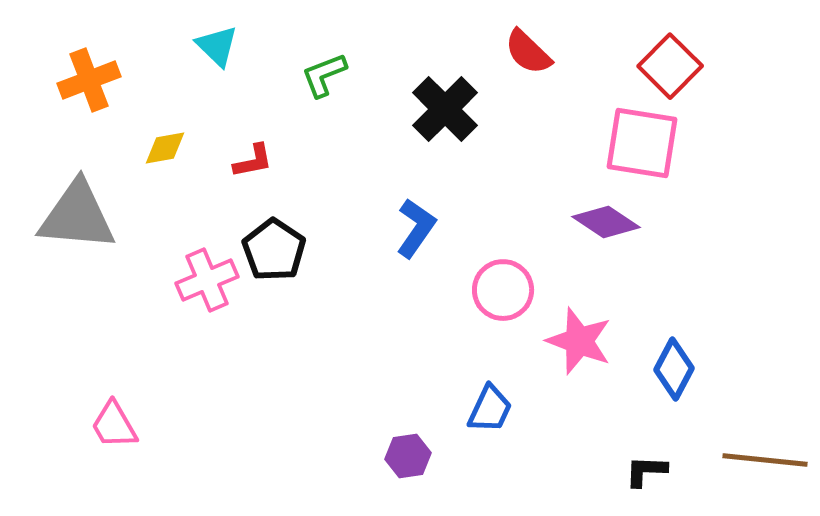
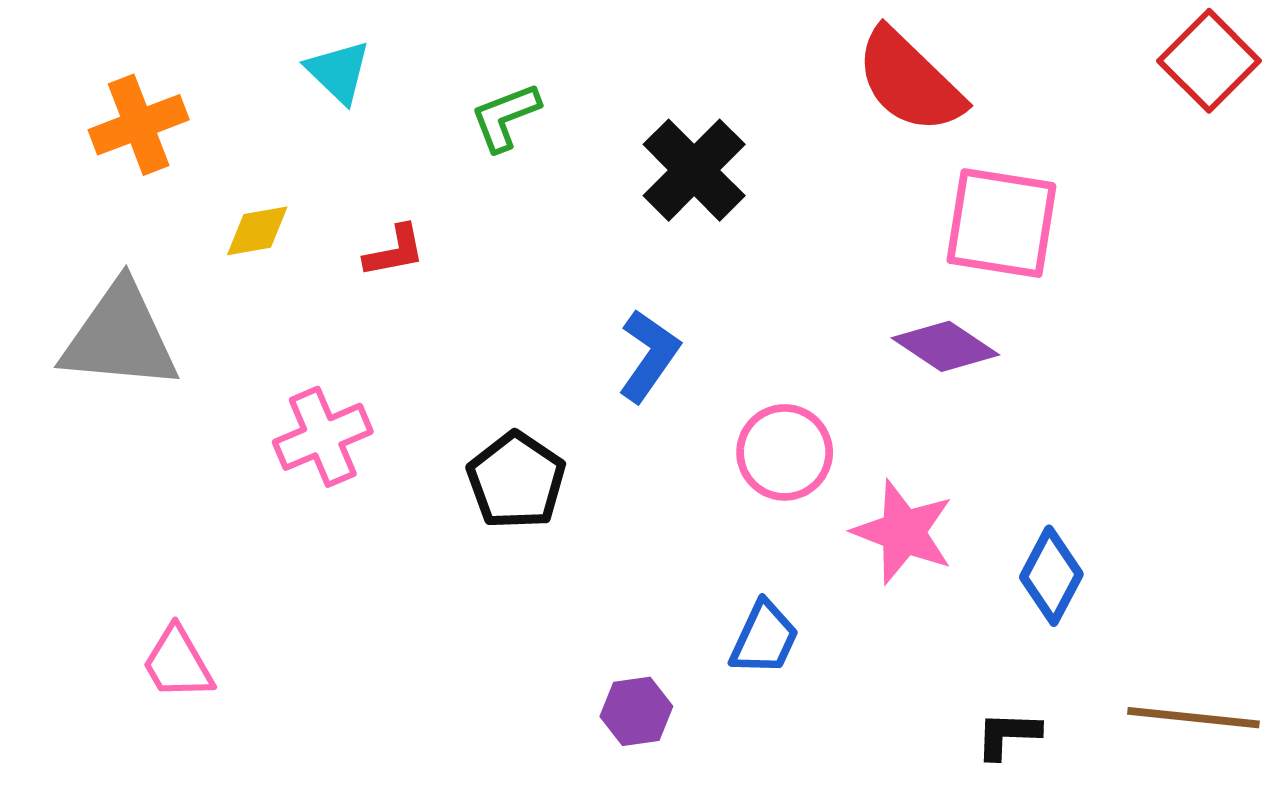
red semicircle: (528, 52) -> (909, 81), moved, size x1.5
red square: (670, 66) -> (1209, 61), moved
black pentagon: (274, 250) -> (516, 481), moved

